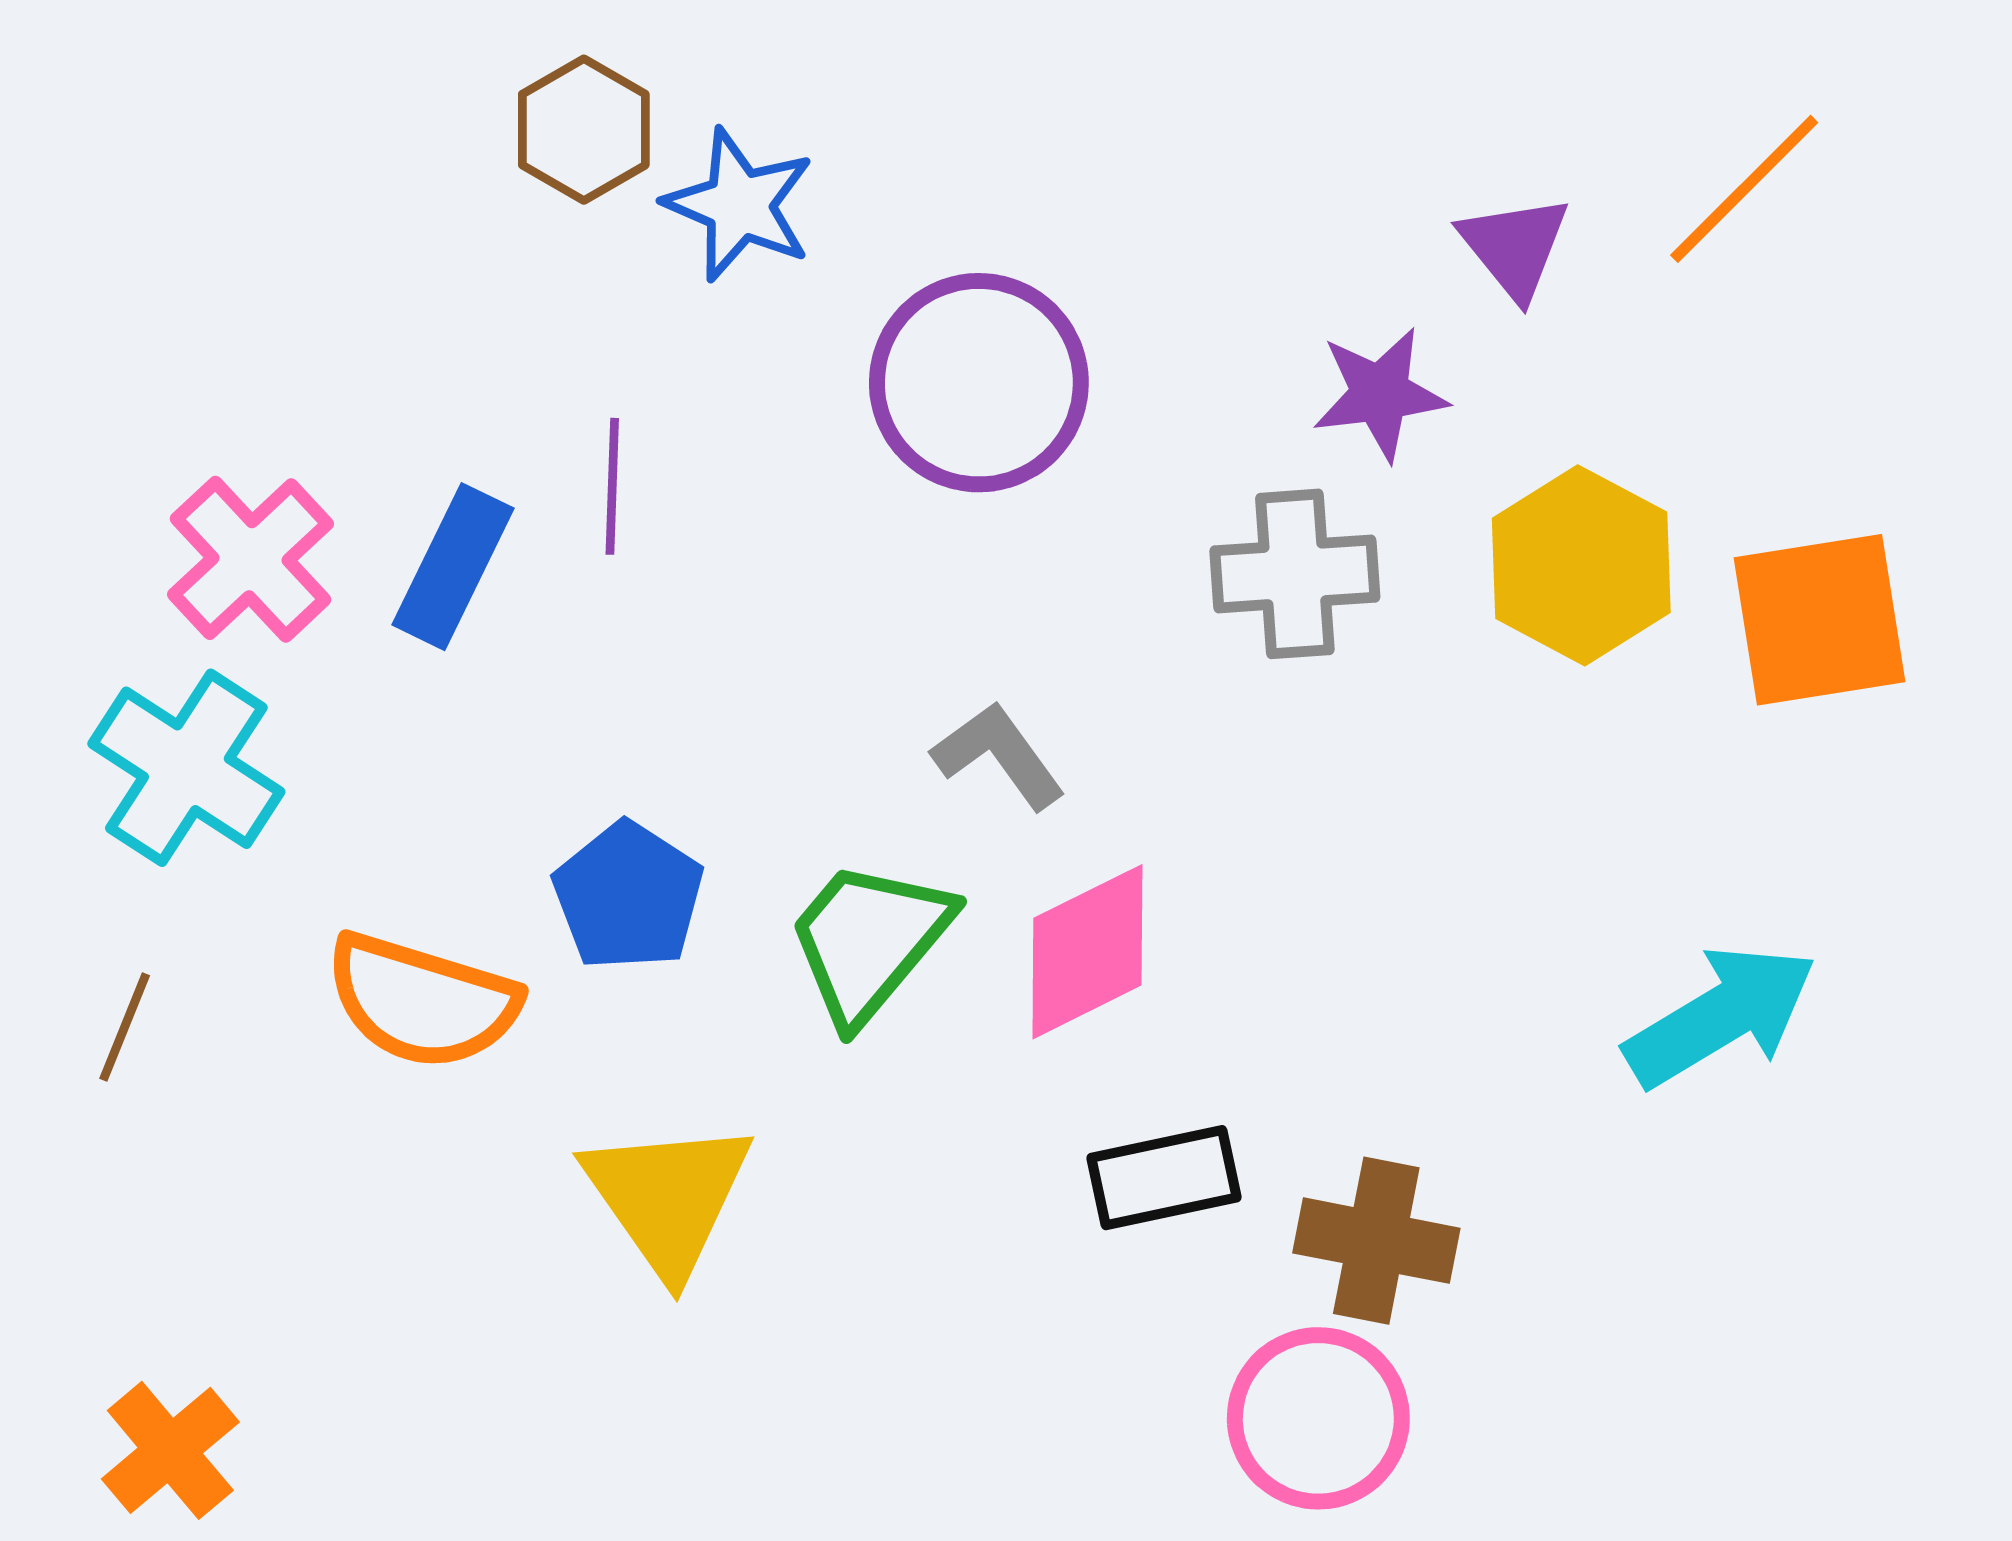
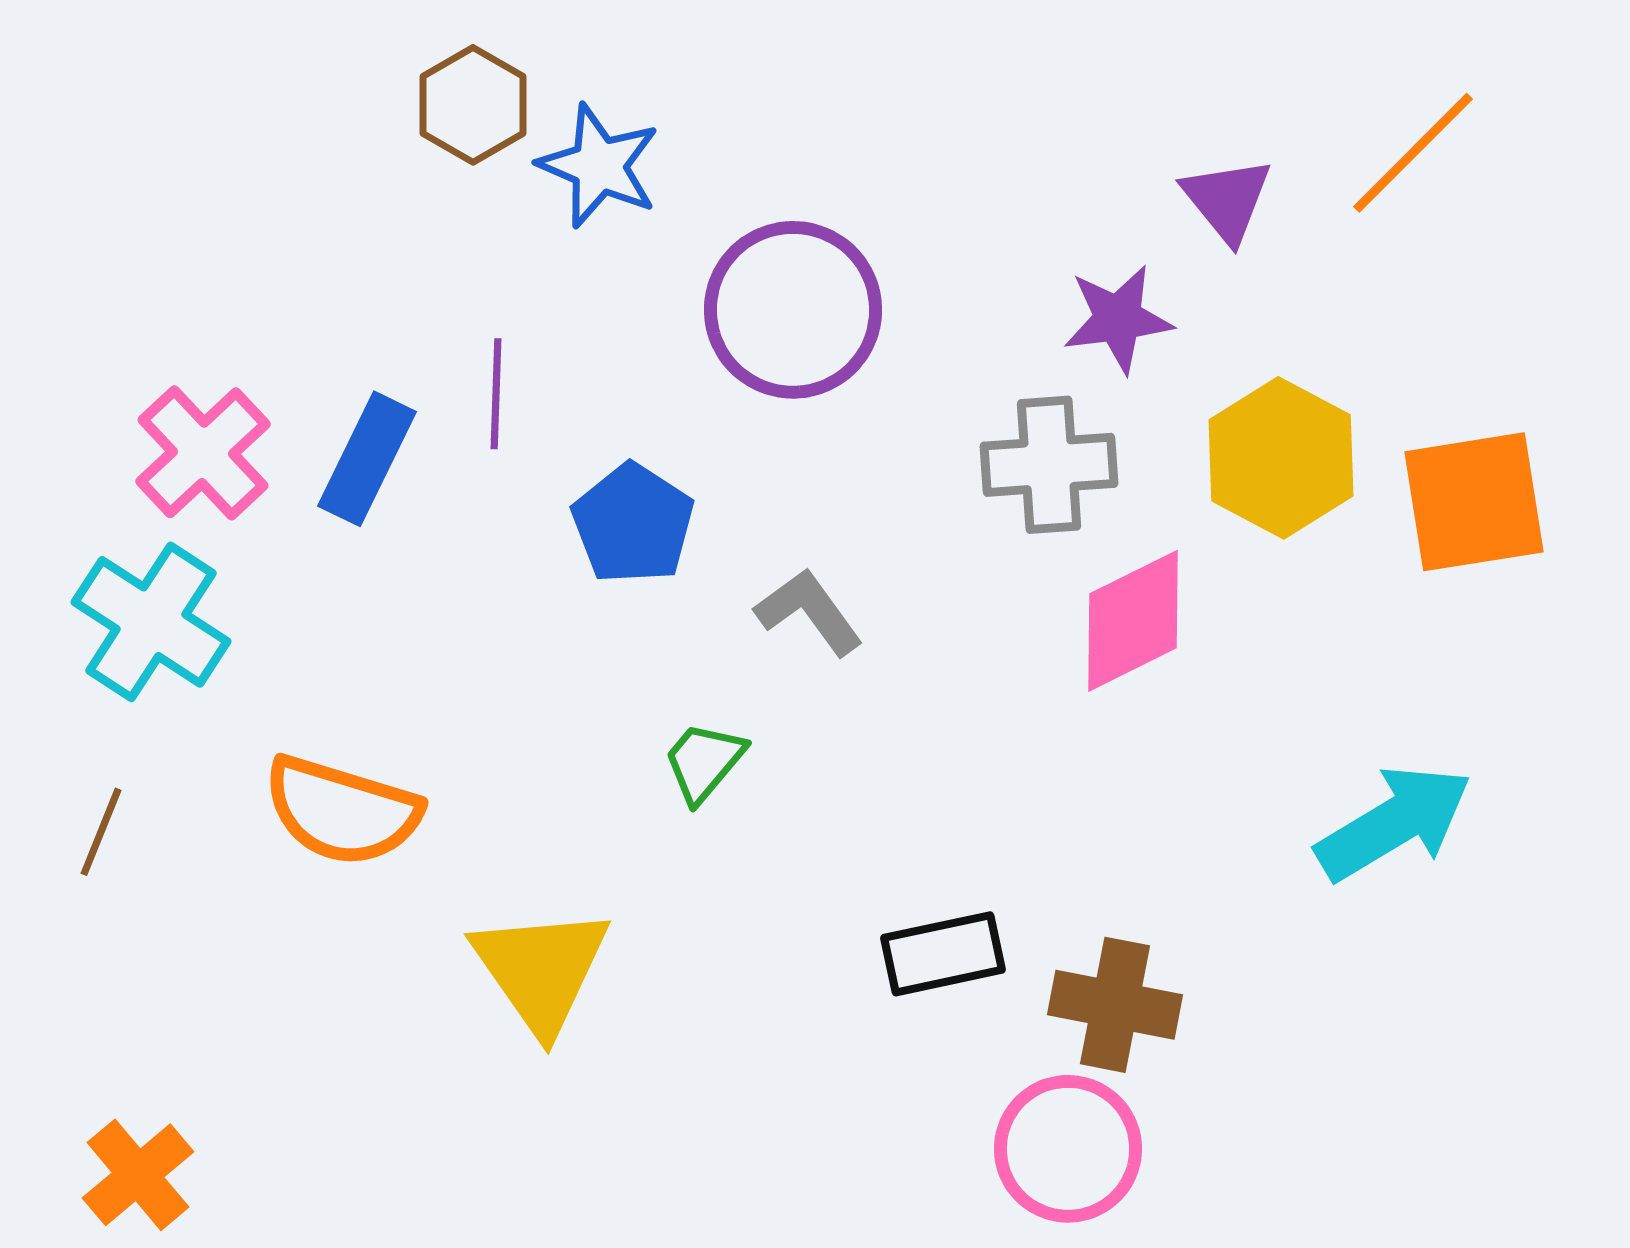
blue pentagon: (628, 896) -> (633, 524), moved
green trapezoid: (869, 941) -> (704, 762), size x0.6
pink diamond: (1087, 952) -> (1133, 621), moved

